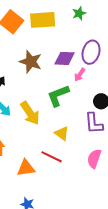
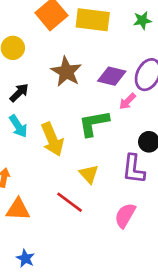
orange triangle: (26, 168) -> (18, 209), moved

